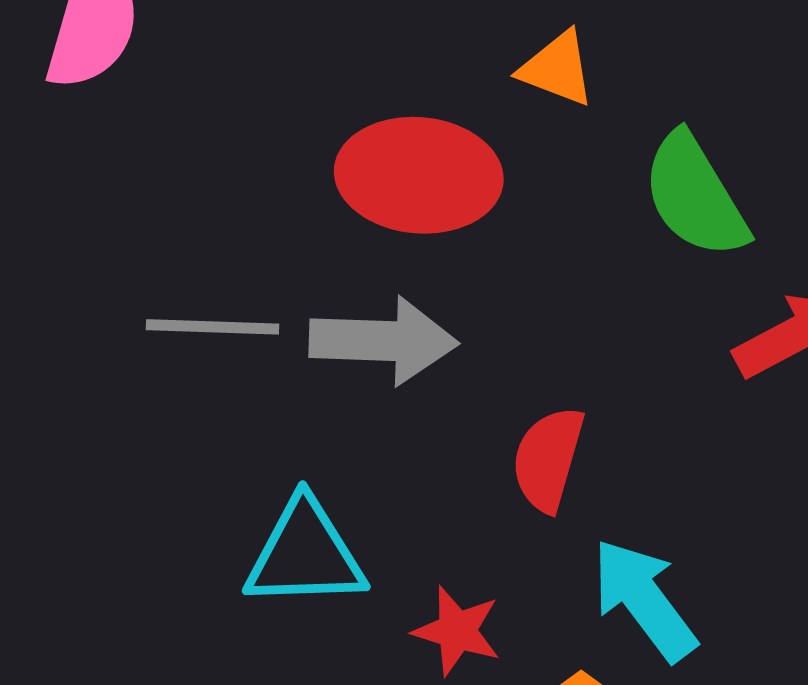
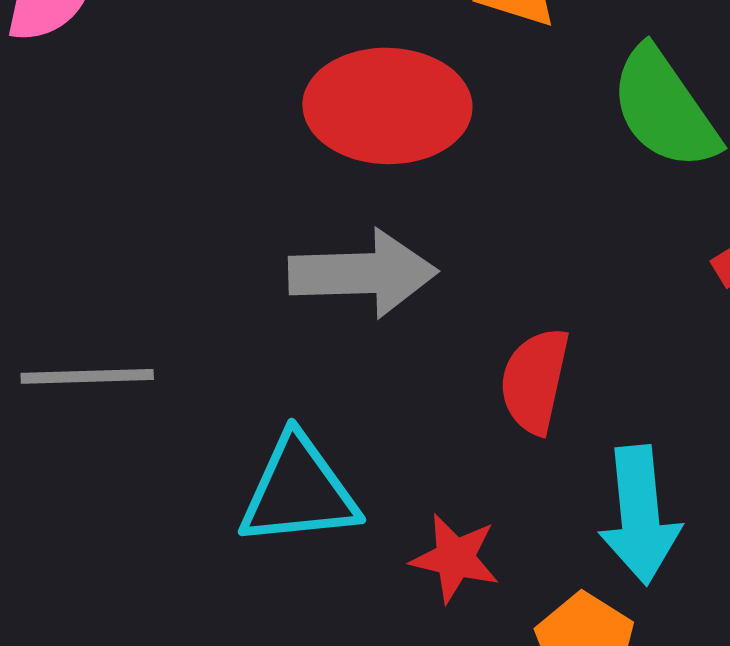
gray line: (212, 327) -> (87, 376), moved
cyan arrow: (644, 600) -> (640, 515), turned -145

